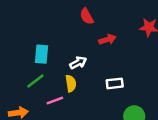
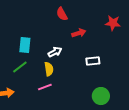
white rectangle: (115, 83) -> (93, 61), moved
pink line: (55, 100) -> (45, 87), moved

